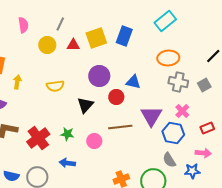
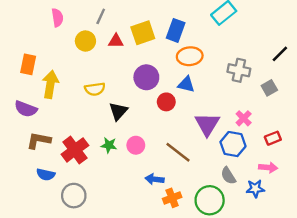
orange ellipse: (168, 58) -> (190, 56), moved
yellow arrow: (17, 82) -> (50, 84), size x1.6
gray cross: (178, 82) -> (239, 70), moved
black triangle: (85, 105) -> (118, 111), moved
brown line: (120, 127) -> (178, 152), moved, turned 45
pink circle: (94, 141) -> (136, 145), moved
blue arrow: (67, 163) -> (155, 179), moved
blue semicircle: (11, 176) -> (46, 174), moved

